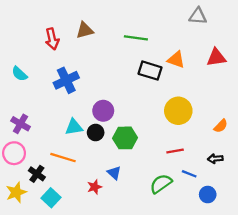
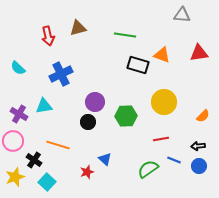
cyan triangle: (74, 127) -> (44, 106), moved
green hexagon: (125, 138) -> (126, 116), moved
blue circle: (208, 195) -> (199, 166), moved

